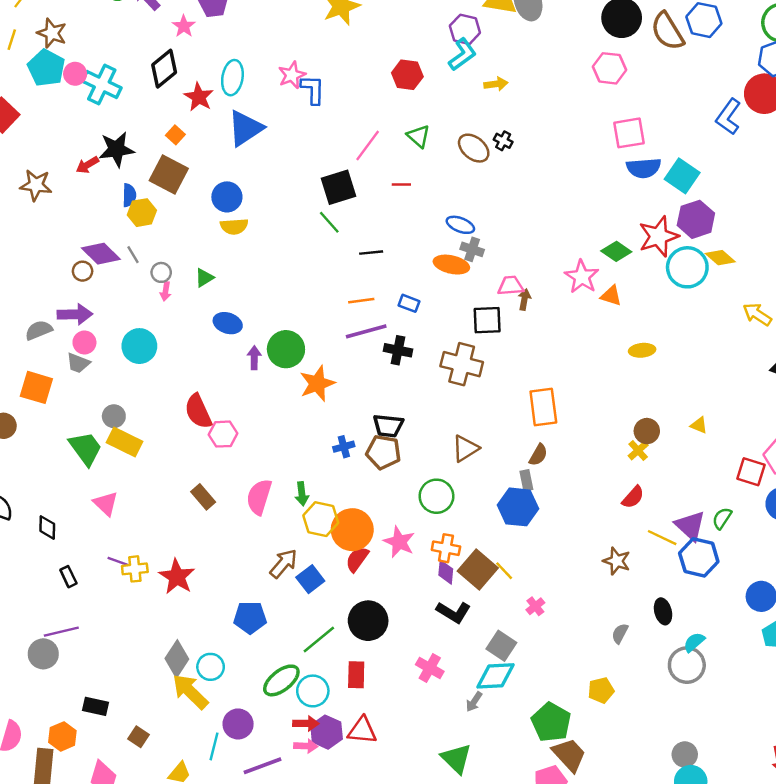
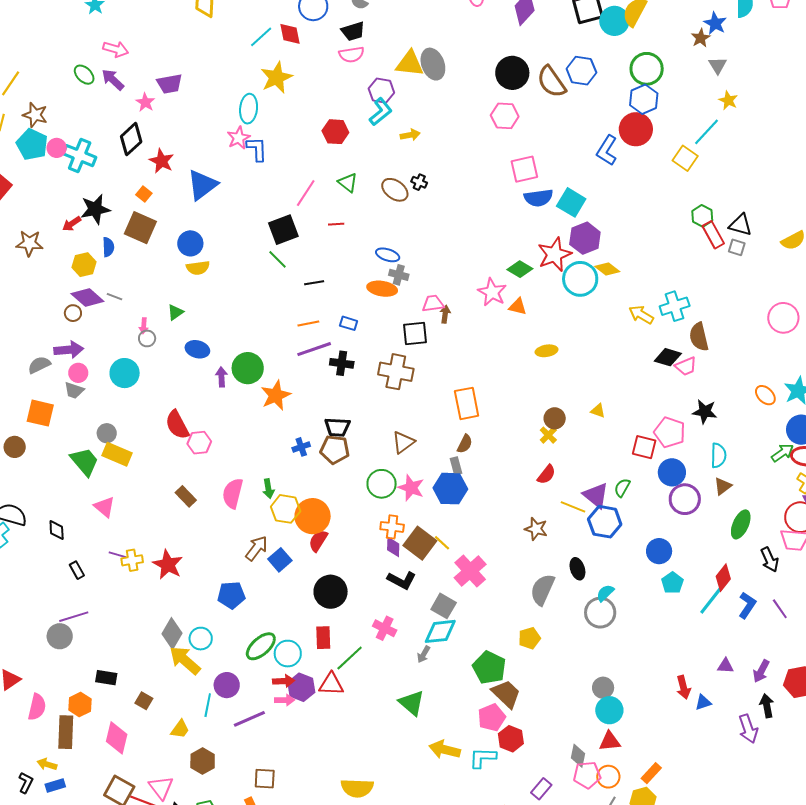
cyan ellipse: (232, 78) -> (249, 109), moved
yellow hexagon: (142, 213) -> (84, 265), moved
gray line: (133, 255) -> (114, 297), turned -35
gray circle: (161, 272) -> (147, 338), moved
pink star: (399, 542) -> (411, 488), moved
pink cross: (535, 606) -> (470, 571), size x2.0
gray semicircle: (620, 633) -> (542, 590), size x1.8
green line: (319, 639) -> (350, 658), moved

